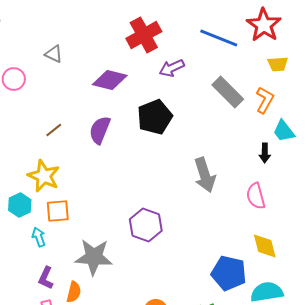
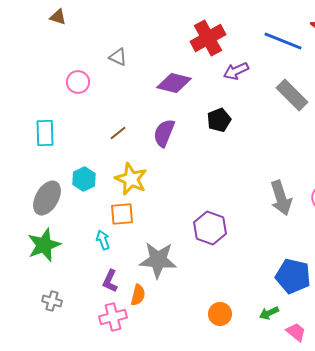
black pentagon: (155, 117) -> (219, 120), size x0.7
gray arrow: (205, 175) -> (281, 198), moved
yellow star: (44, 176) -> (131, 179), moved
cyan hexagon: (20, 205) -> (84, 179), moved

